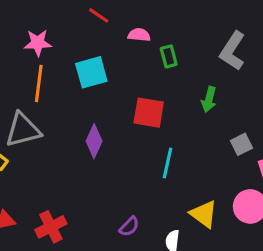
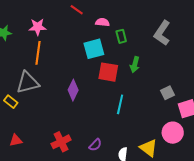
cyan square: (91, 72) -> (94, 49), moved
green arrow: (209, 99) -> (135, 65), moved
yellow triangle: (204, 214) -> (149, 148), moved
red cross: (51, 227) -> (61, 142), moved

